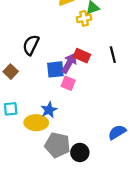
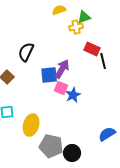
red rectangle: (82, 56) -> (92, 49), moved
blue star: (49, 110) -> (73, 95), moved
yellow ellipse: (36, 123) -> (31, 125), turned -75

